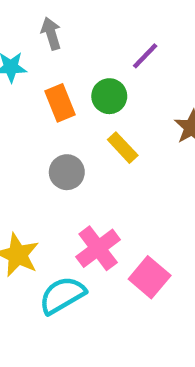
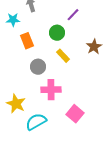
orange rectangle: (60, 103) -> (27, 41), moved
pink cross: (98, 248) -> (51, 90), moved, turned 36

